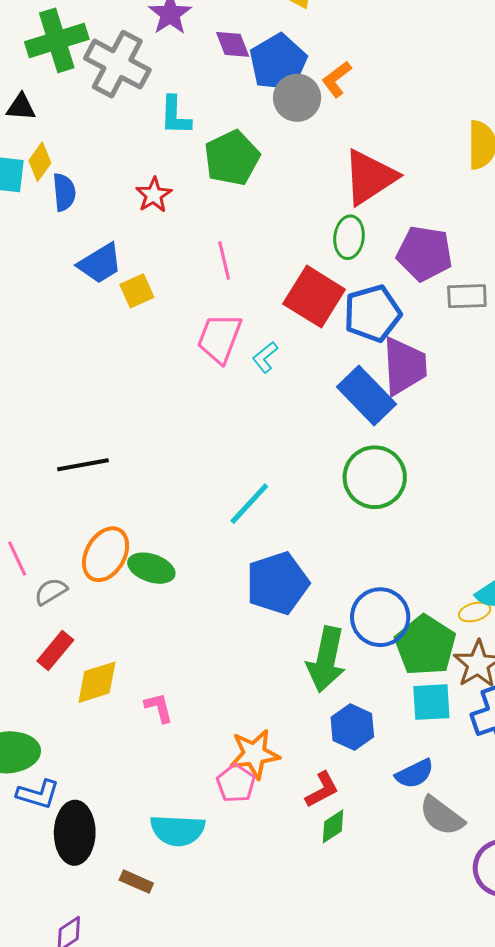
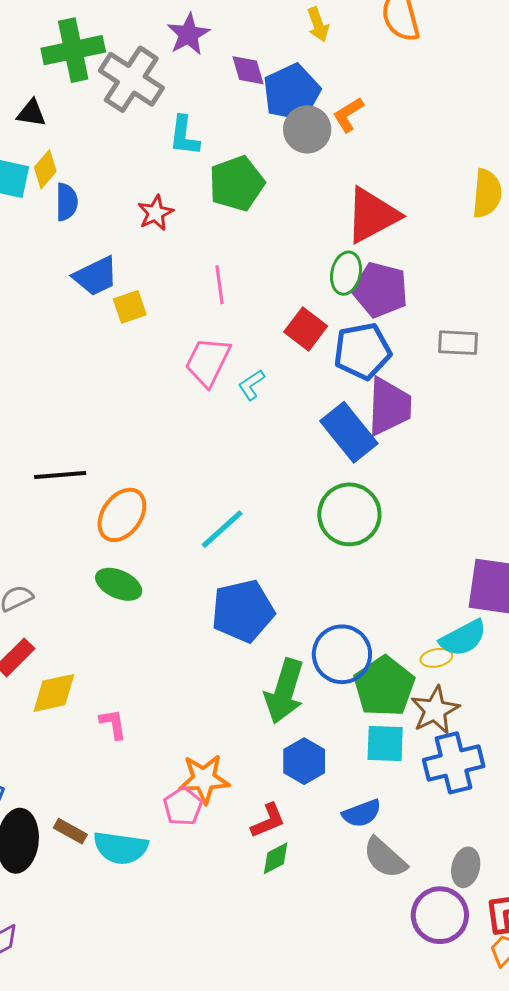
purple pentagon: (425, 253) -> (380, 290), moved
red square: (314, 297) -> (306, 329), size x0.7
orange ellipse: (106, 554) -> (122, 515), moved
brown rectangle: (136, 882) -> (70, 831), moved

